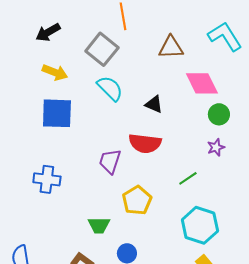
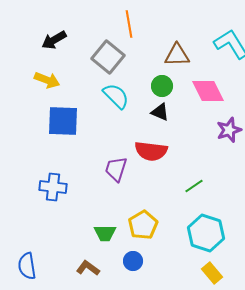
yellow arrow: (55, 72) -> (47, 80), moved
green circle: (219, 114) -> (162, 86), moved
purple star: (216, 147) -> (229, 130), moved, size x1.4
yellow pentagon: (137, 200) -> (143, 225), moved

